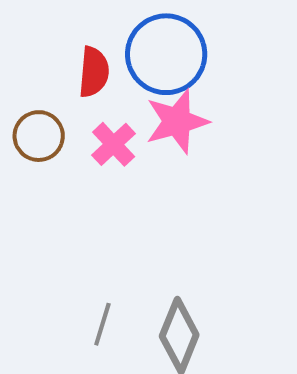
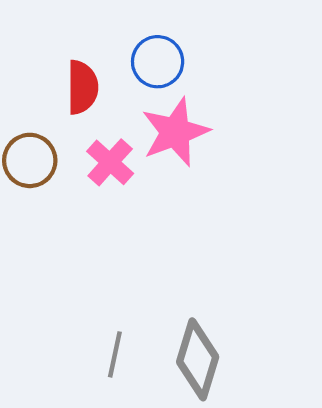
blue circle: (166, 54) -> (158, 62), size x0.6

